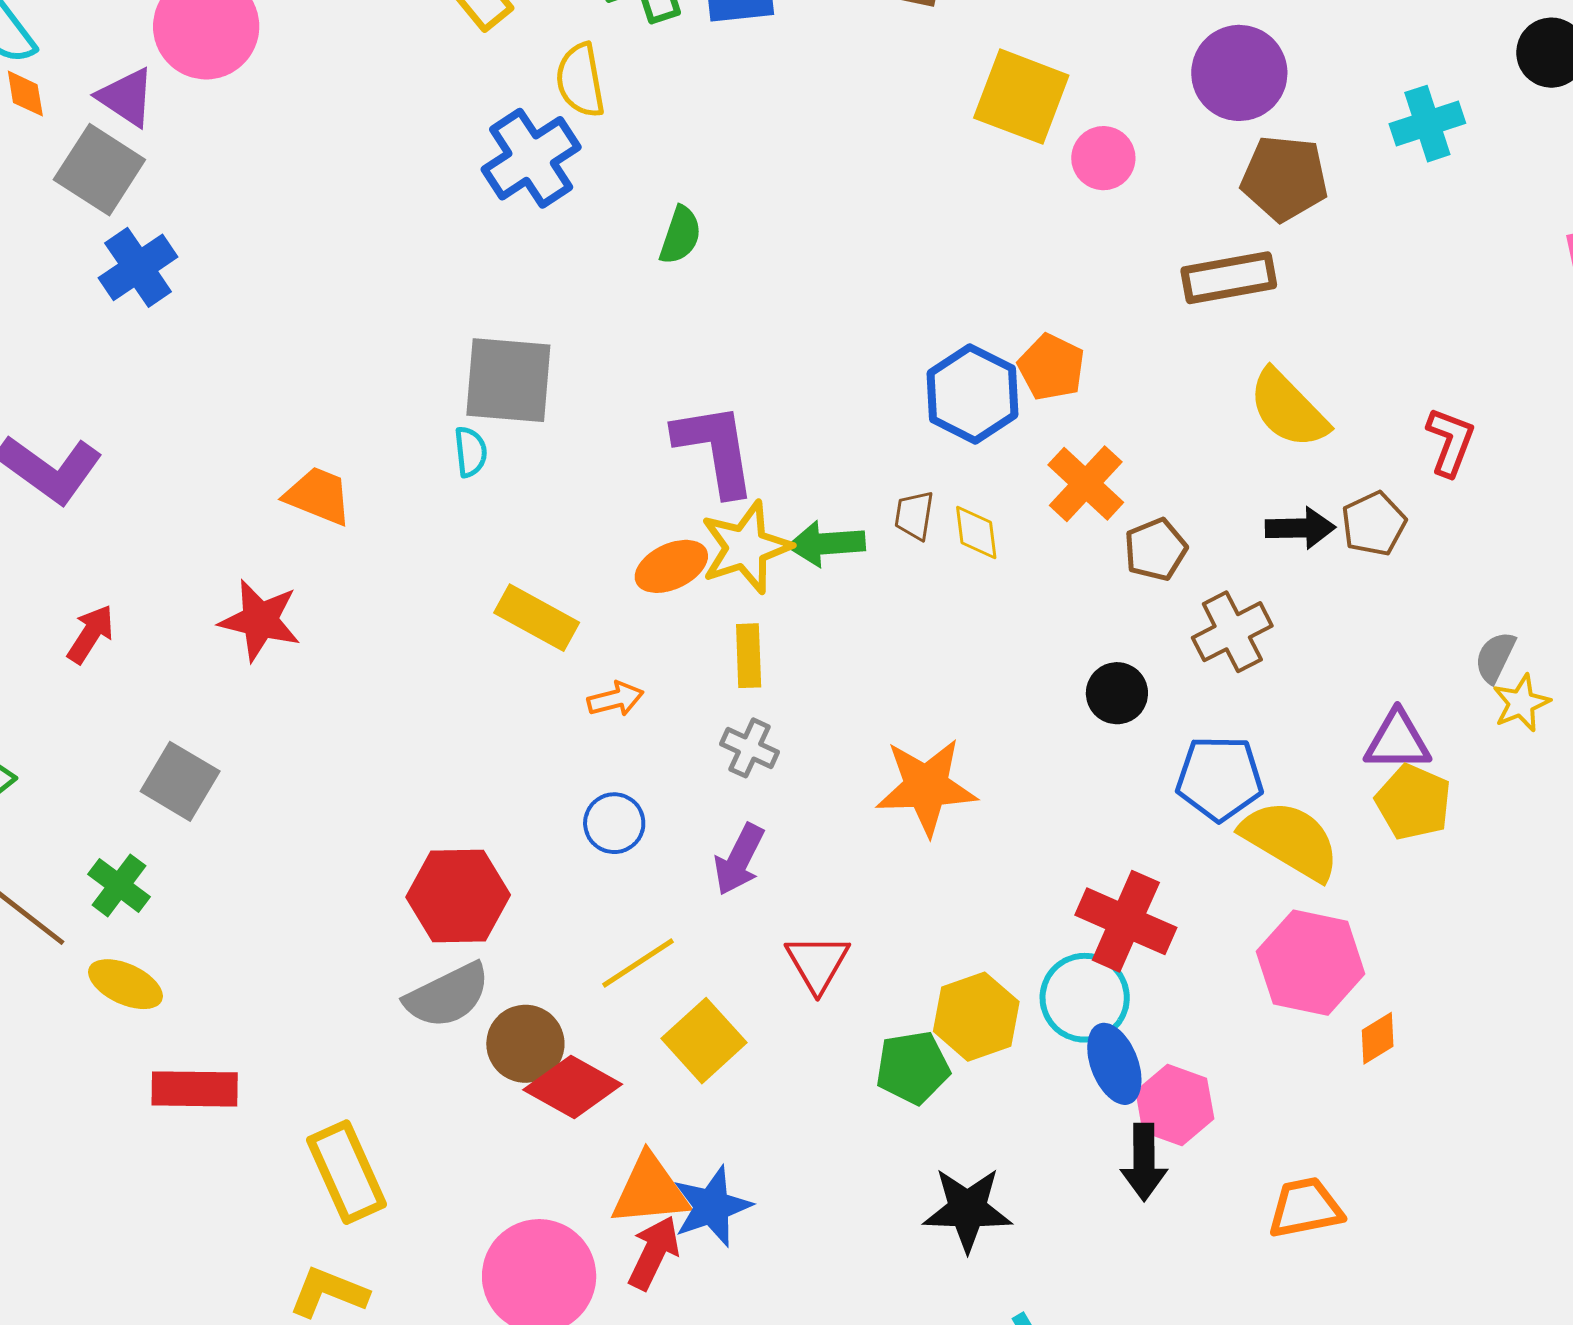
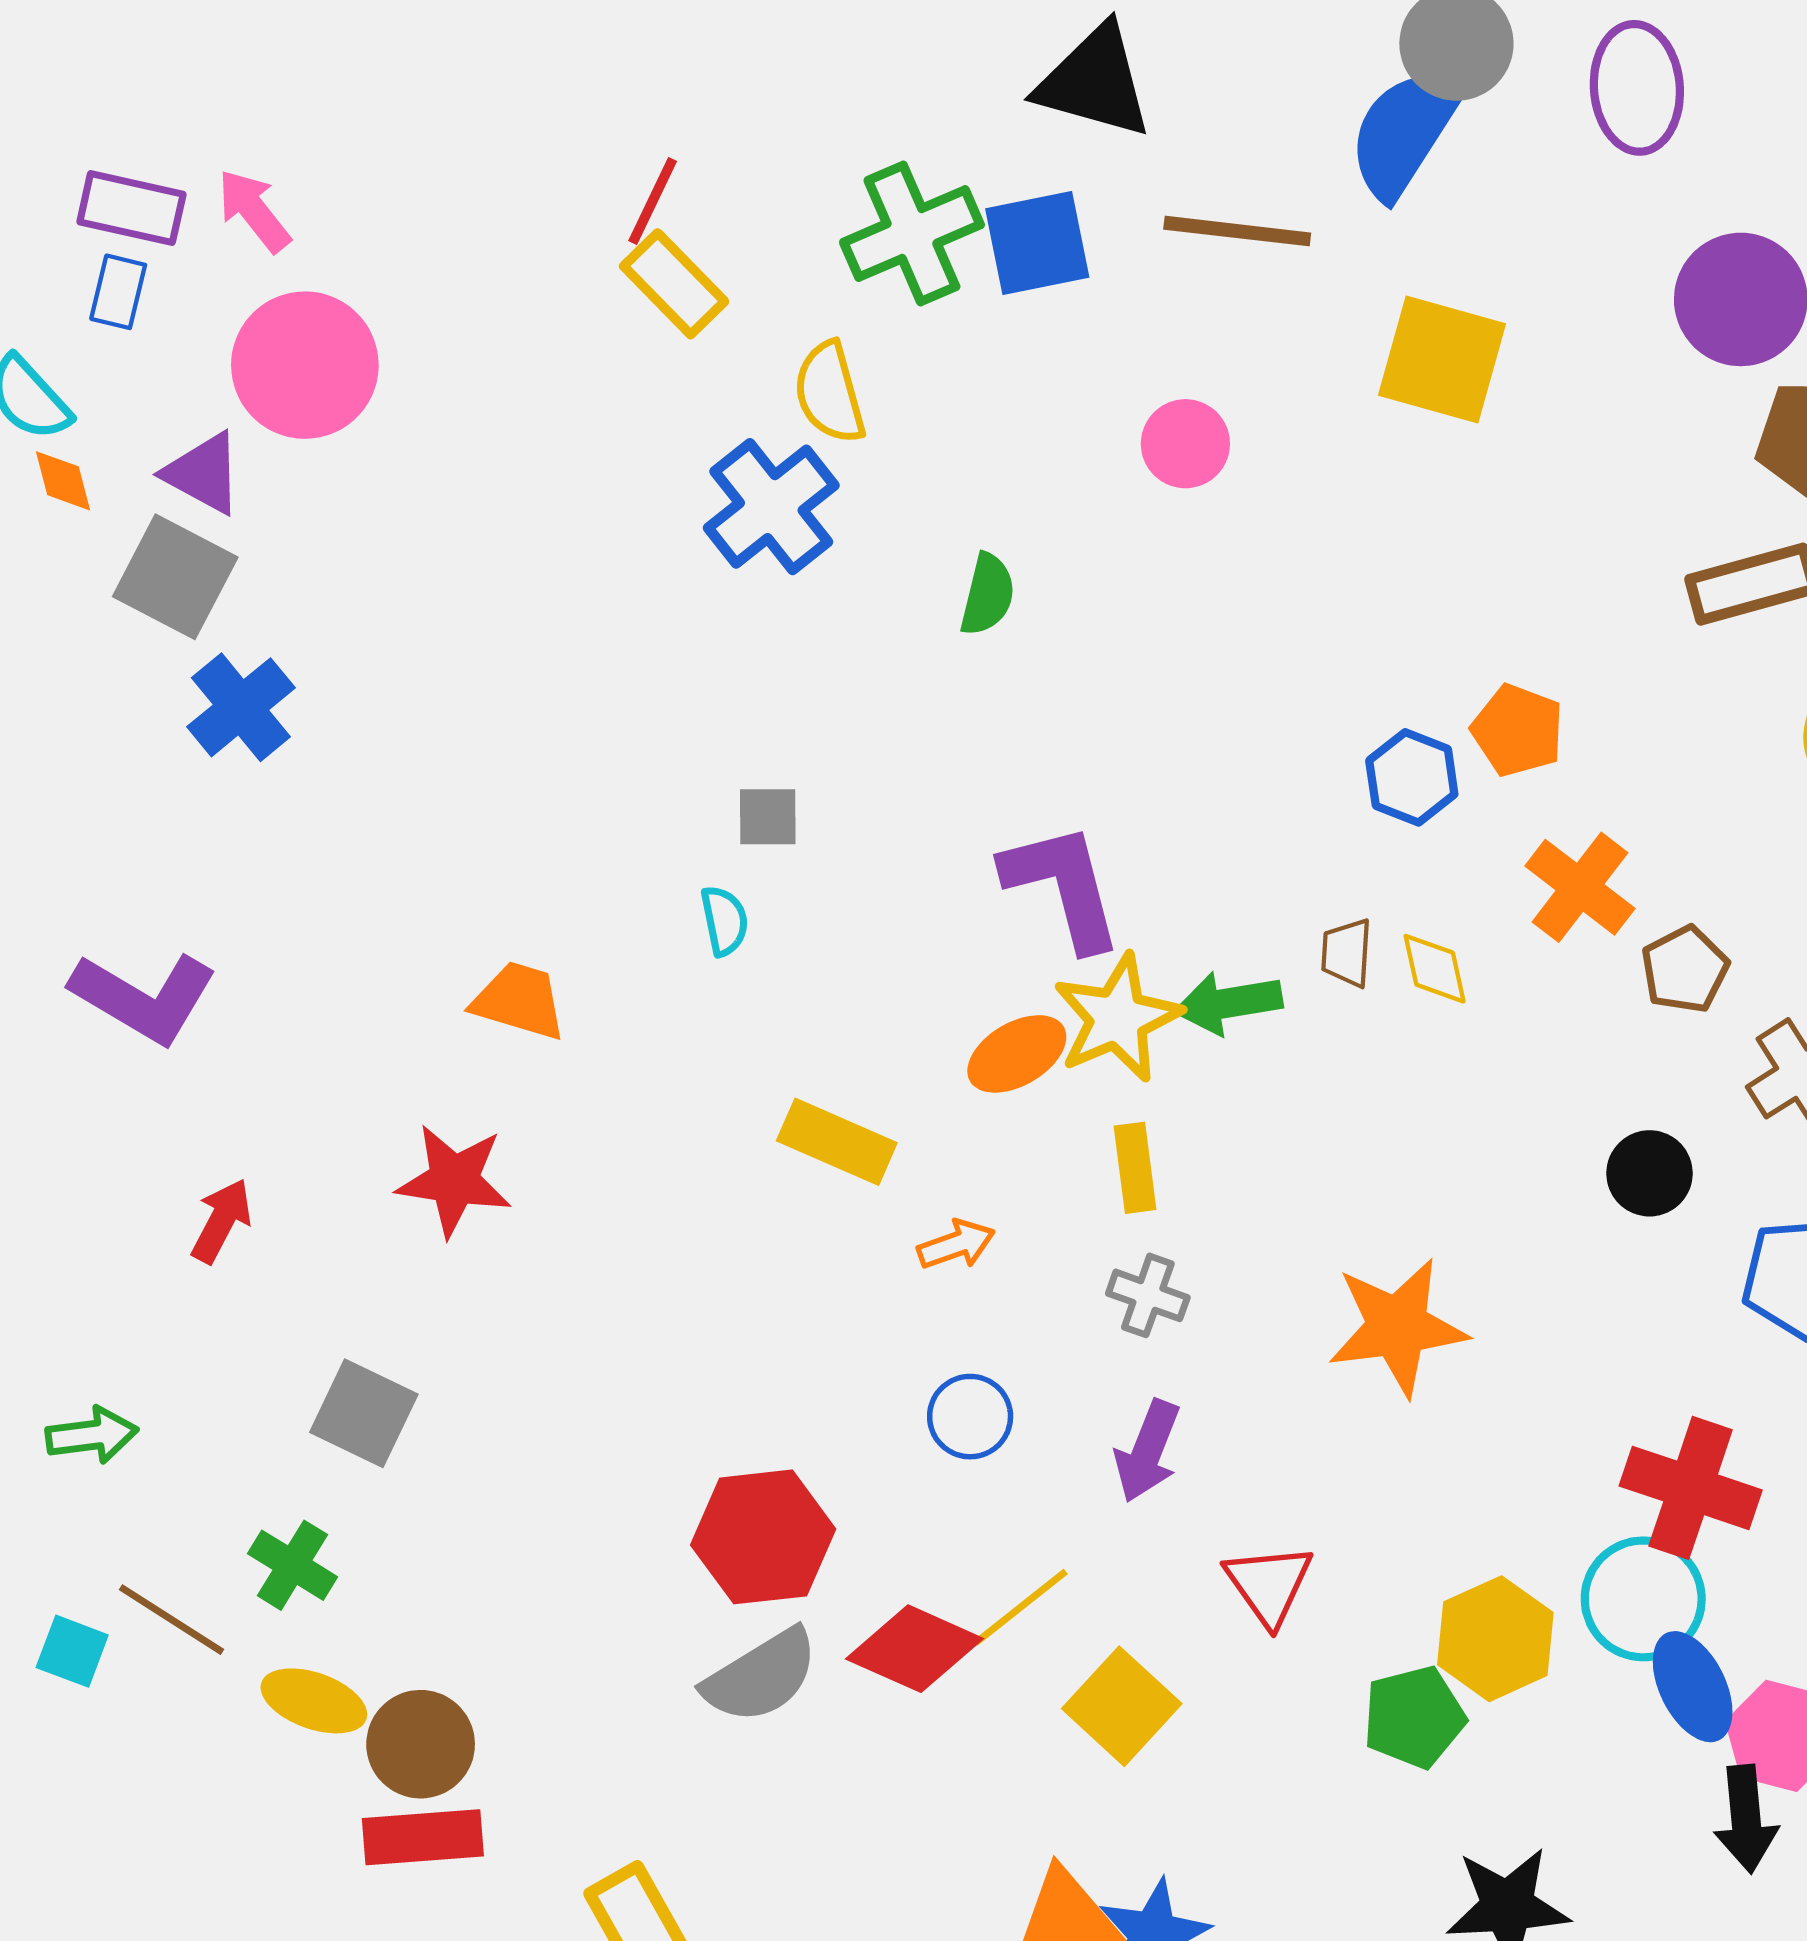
pink circle: (1103, 158) -> (1185, 444), moved
gray square: (508, 380) -> (768, 817), size x0.5
blue hexagon: (972, 394) -> (1412, 777), size x0.7
brown circle: (525, 1044) -> (421, 1744), moved
red diamond: (573, 1087) -> (915, 1649), moved

